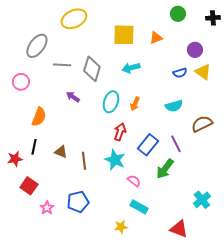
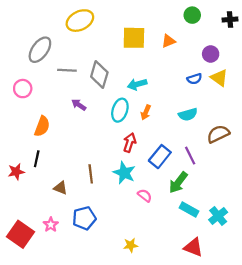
cyan arrow: (131, 68) -> (137, 84), moved
brown triangle: (61, 152) -> (60, 188), moved
red square: (29, 186) -> (21, 234), moved, size x1.4
cyan rectangle: (139, 207) -> (189, 210), moved

